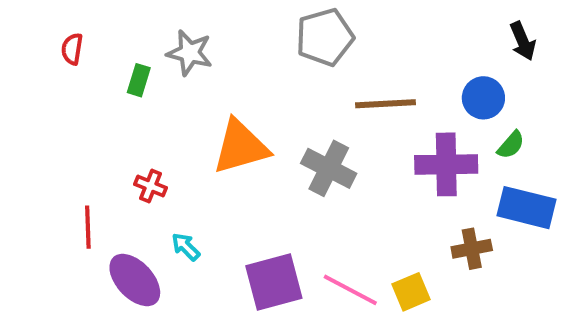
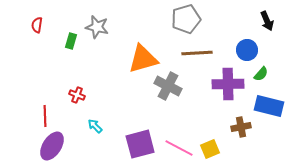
gray pentagon: (325, 37) -> (186, 19), moved
orange triangle: (241, 147) -> (143, 59), moved
purple ellipse: (135, 280) -> (52, 146), moved, turned 76

